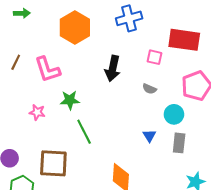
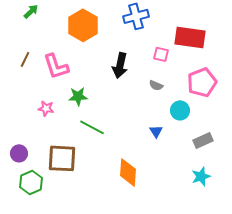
green arrow: (22, 13) -> (31, 11), turned -42
green line: (84, 132) -> (92, 127), turned -35
gray rectangle: (179, 143) -> (203, 140), moved, turned 60

